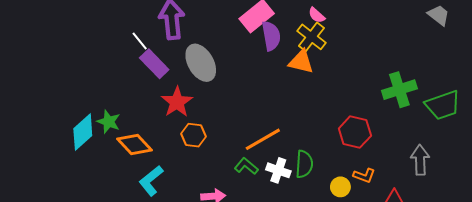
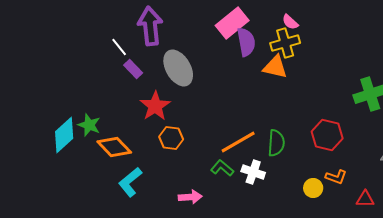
yellow cross: (311, 37) -> (285, 43), turned 36
purple rectangle: (154, 64) -> (133, 69), size x0.7
green semicircle: (304, 164) -> (276, 143), moved

